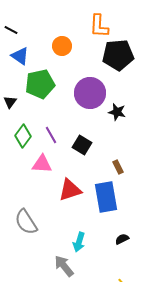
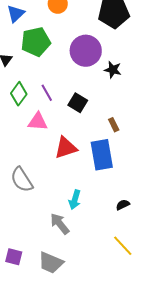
blue triangle: (20, 56) -> (16, 14), turned 42
black semicircle: (122, 239) -> (123, 205), moved

